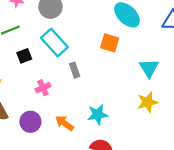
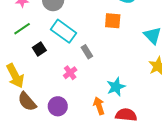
pink cross: (43, 88) -> (70, 73), moved
orange arrow: (65, 123) -> (99, 106), moved, turned 48

